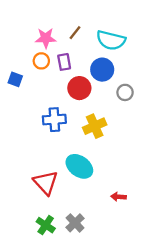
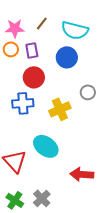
red circle: (79, 88) -> (34, 77), moved
gray circle: (125, 92) -> (88, 92), moved
red arrow: (119, 197) -> (82, 174), size x1.6

